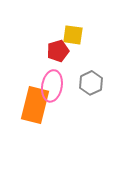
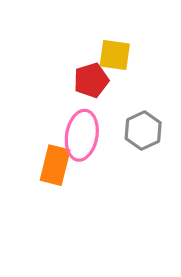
orange rectangle: (35, 105) -> (55, 165), size x0.7

